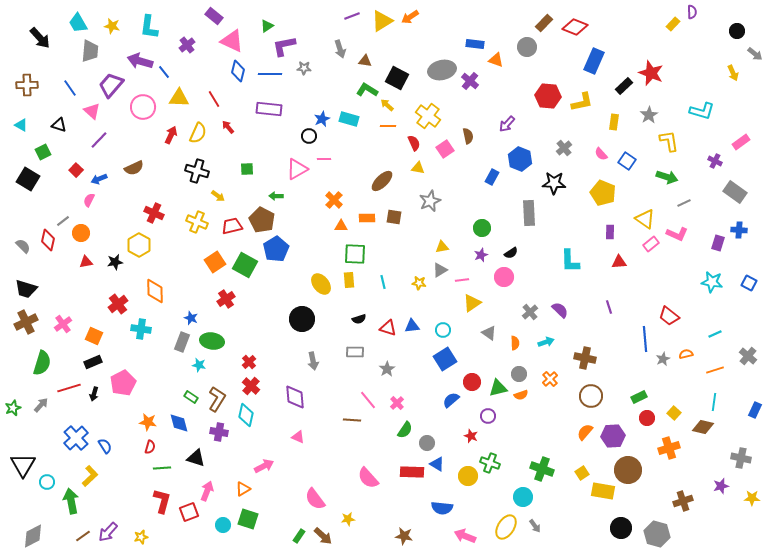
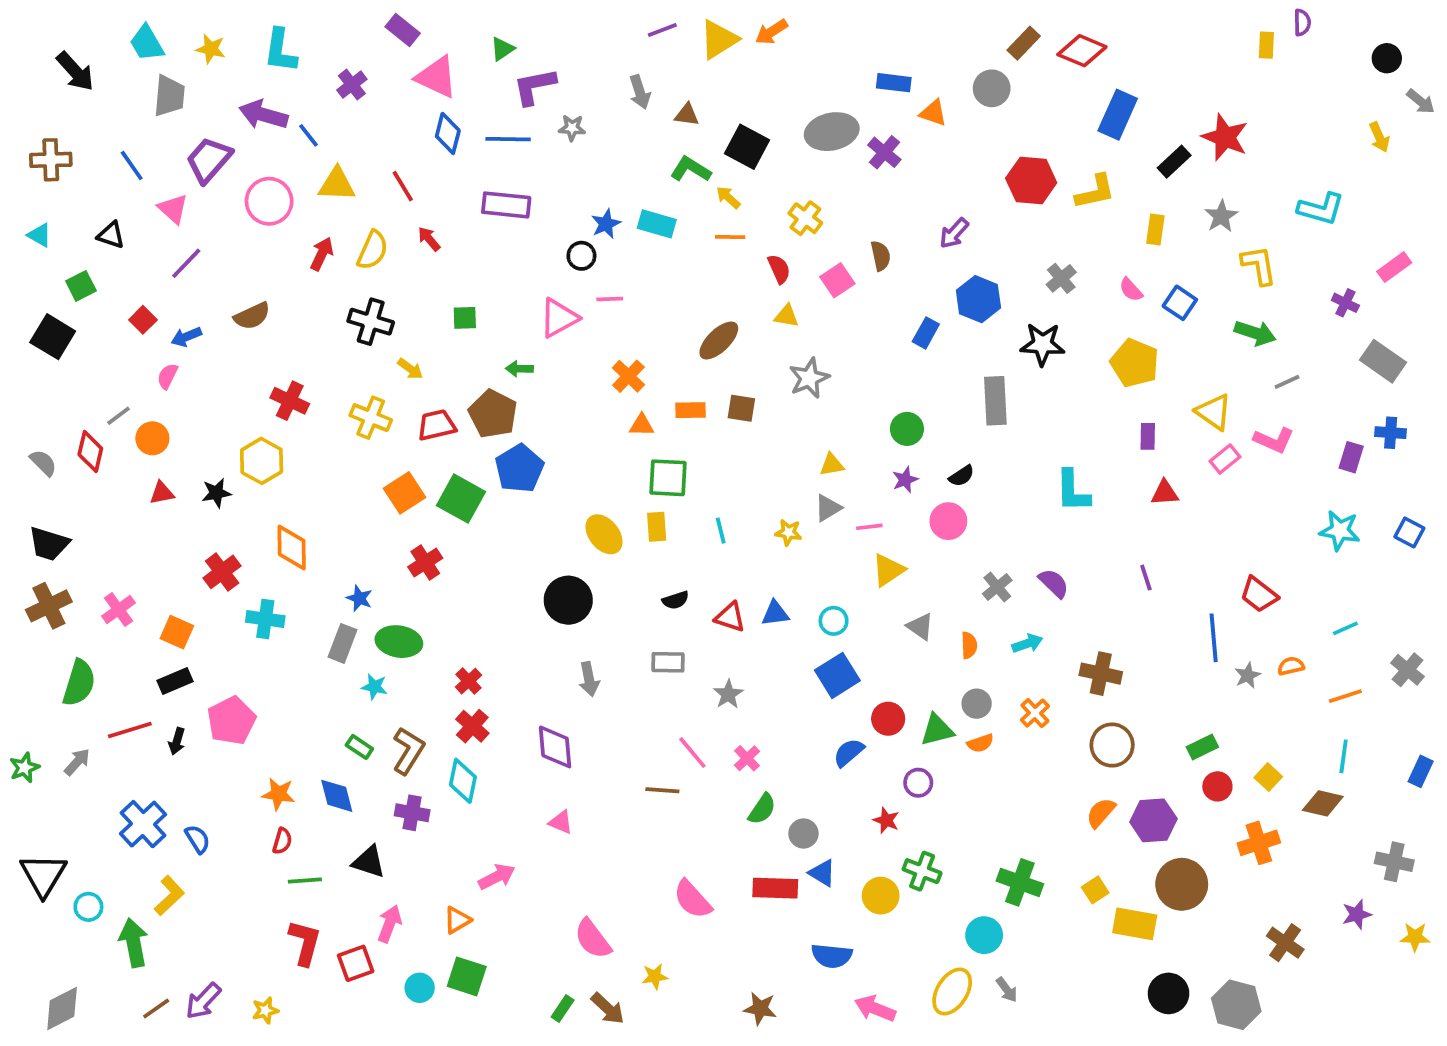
yellow rectangle: (673, 24) -> (1266, 45), turned -40
yellow cross: (428, 116) -> (805, 218), size x0.7
brown cross: (683, 501) -> (1285, 943), turned -36

